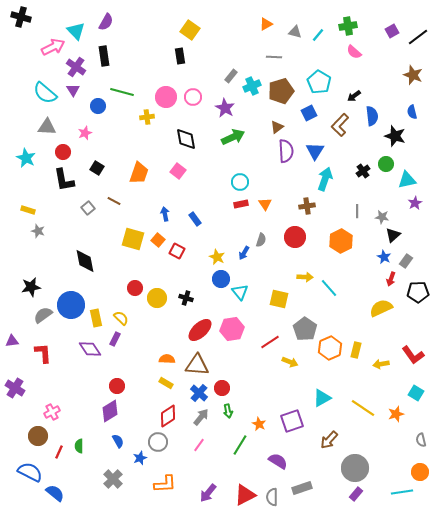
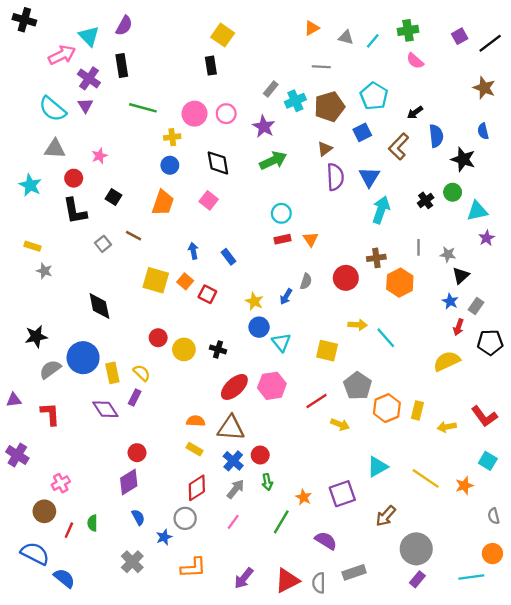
blue circle: (98, 106) -> (170, 165), moved
brown cross: (307, 206) -> (376, 258), moved

